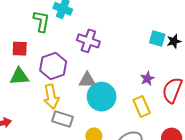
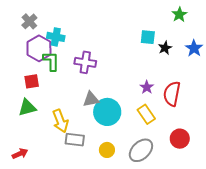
green L-shape: (41, 21) -> (51, 61), moved
cyan square: (157, 38) -> (148, 37), moved
red square: (20, 49) -> (32, 81), moved
purple hexagon: (53, 66) -> (39, 48), moved

